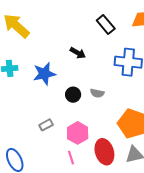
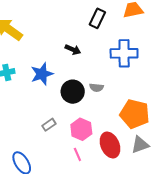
black rectangle: (106, 25) -> (97, 18), turned 72
black circle: (73, 95) -> (73, 92), size x1.5

